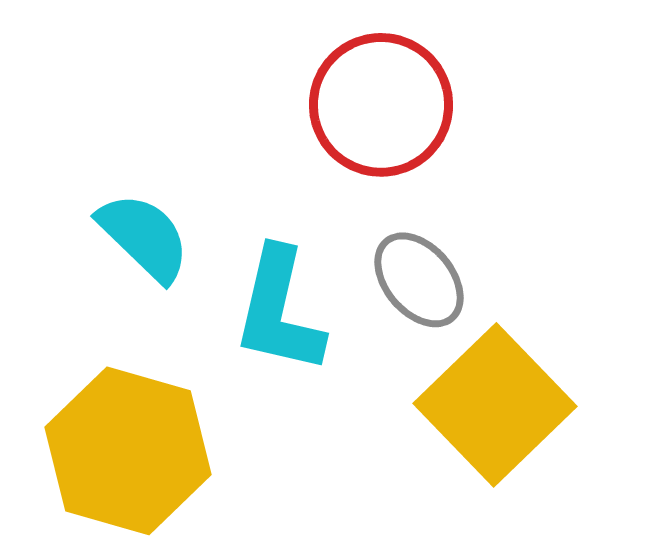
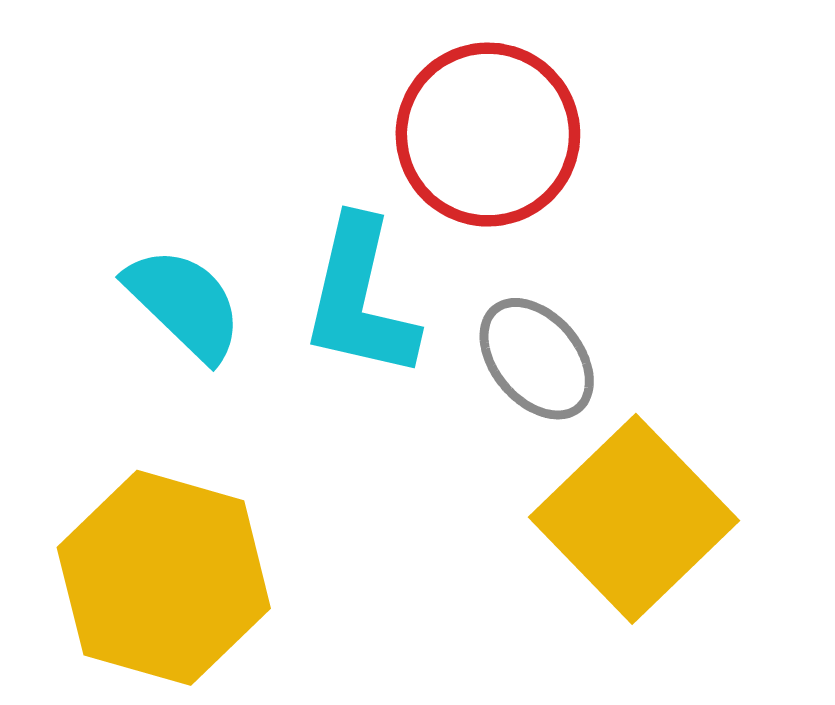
cyan L-shape: (279, 311) -> (360, 299), moved

